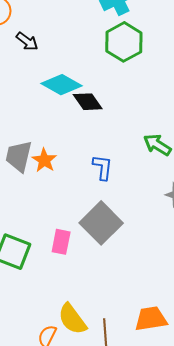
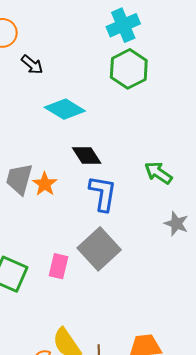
black diamond: (88, 102) -> (87, 156), moved
blue L-shape: (103, 167) -> (103, 193), size x1.4

